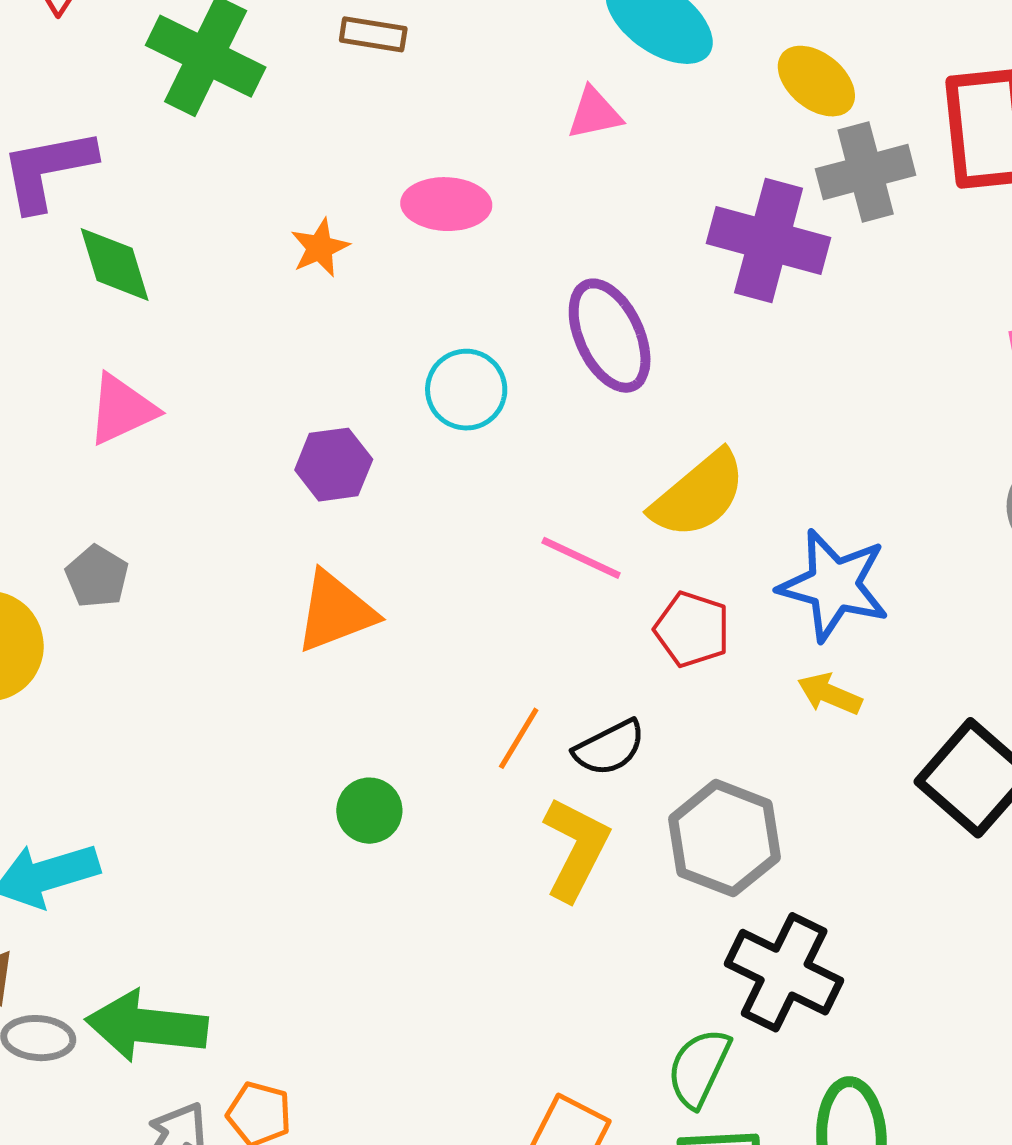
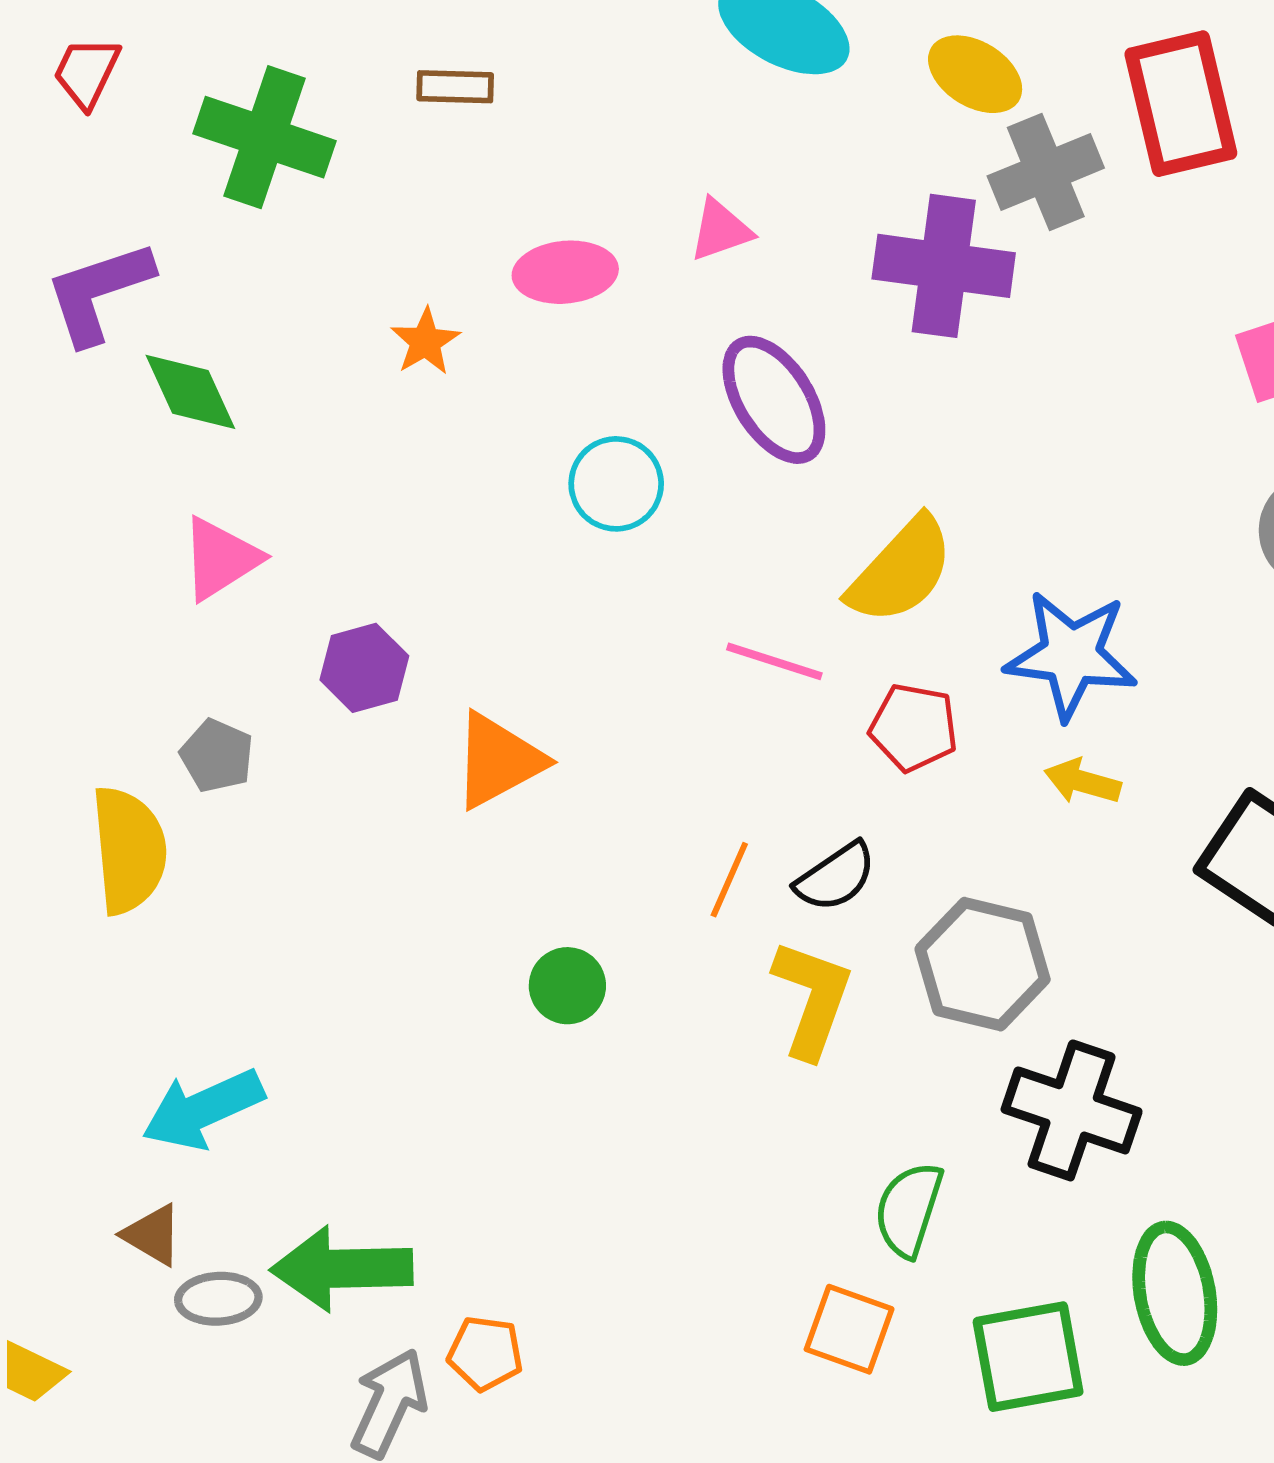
pink triangle: (594, 113) -> (721, 230), moved
purple hexagon: (334, 465) -> (364, 668), moved
green semicircle: (699, 1068) -> (909, 1209), moved

